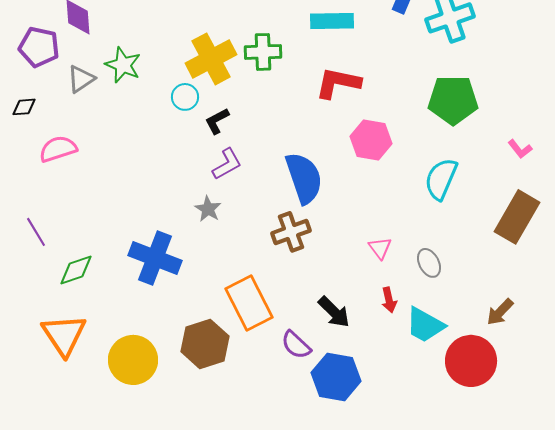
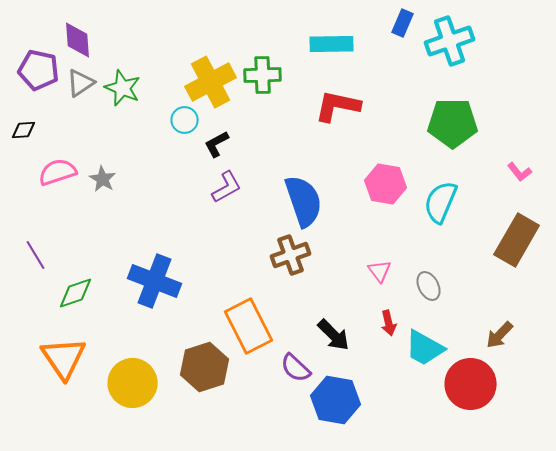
gray triangle: (81, 79) -> (81, 83), moved
pink hexagon: (371, 140) -> (386, 184), moved
gray star: (208, 209) -> (103, 179), moved

